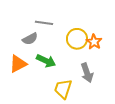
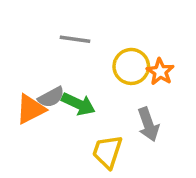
gray semicircle: (30, 39) -> (51, 97), moved

